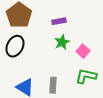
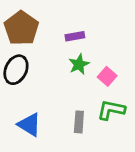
gray rectangle: (53, 85) -> (79, 122), moved

